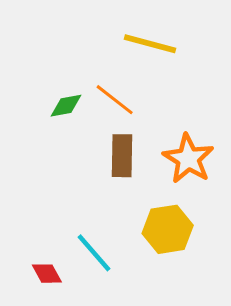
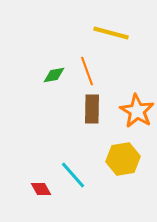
orange line: (115, 100) -> (87, 71), turned 32

